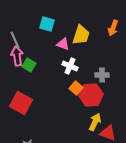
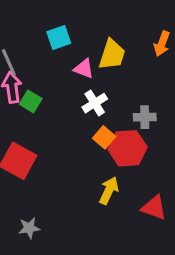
cyan square: (47, 24) -> (59, 37), turned -35
white cross: (70, 66) -> (95, 103), turned 35
yellow arrow: (95, 122) -> (109, 190), moved

